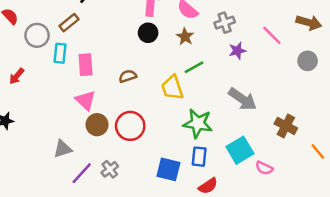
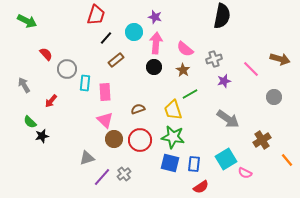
brown rectangle: (69, 23) -> (116, 60), moved
gray circle: (308, 61) -> (274, 97), moved
brown semicircle: (128, 76) -> (138, 109), moved
green star: (198, 123) -> (173, 137), moved
brown cross: (286, 126) -> (262, 140), turned 30
blue square: (168, 169) -> (170, 163), moved

